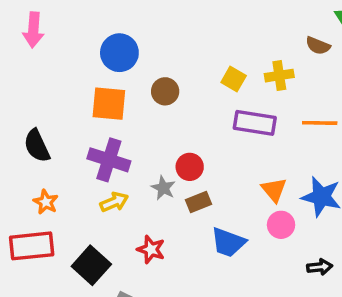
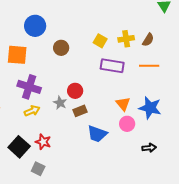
brown semicircle: (318, 46) -> (148, 40), moved, turned -80
orange square: (109, 104) -> (17, 55), moved
red star: (151, 249) -> (43, 142), moved

